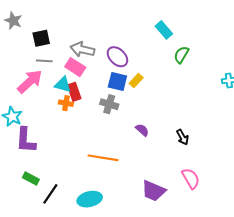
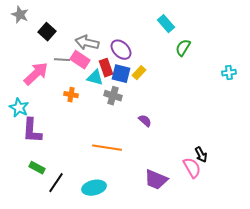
black square: (41, 38) -> (47, 32), turned -36
gray line: (44, 61) -> (62, 60), moved
cyan triangle: (63, 85) -> (95, 78), moved
red rectangle: (74, 92) -> (106, 68), moved
black arrow: (182, 137) -> (201, 155), moved

